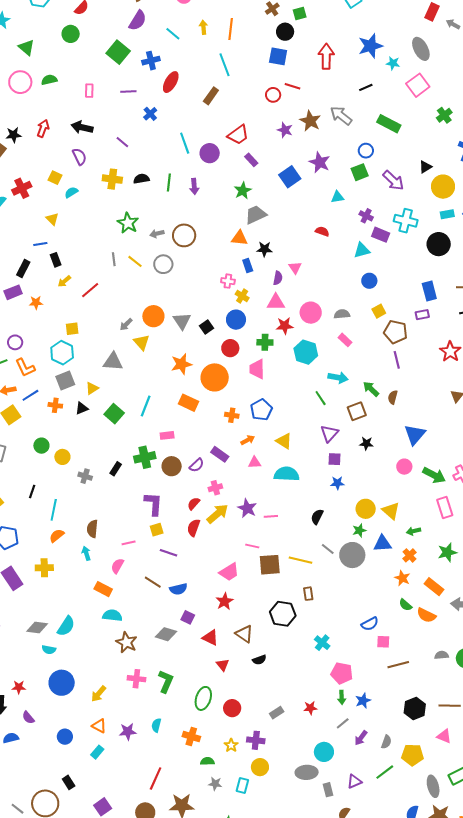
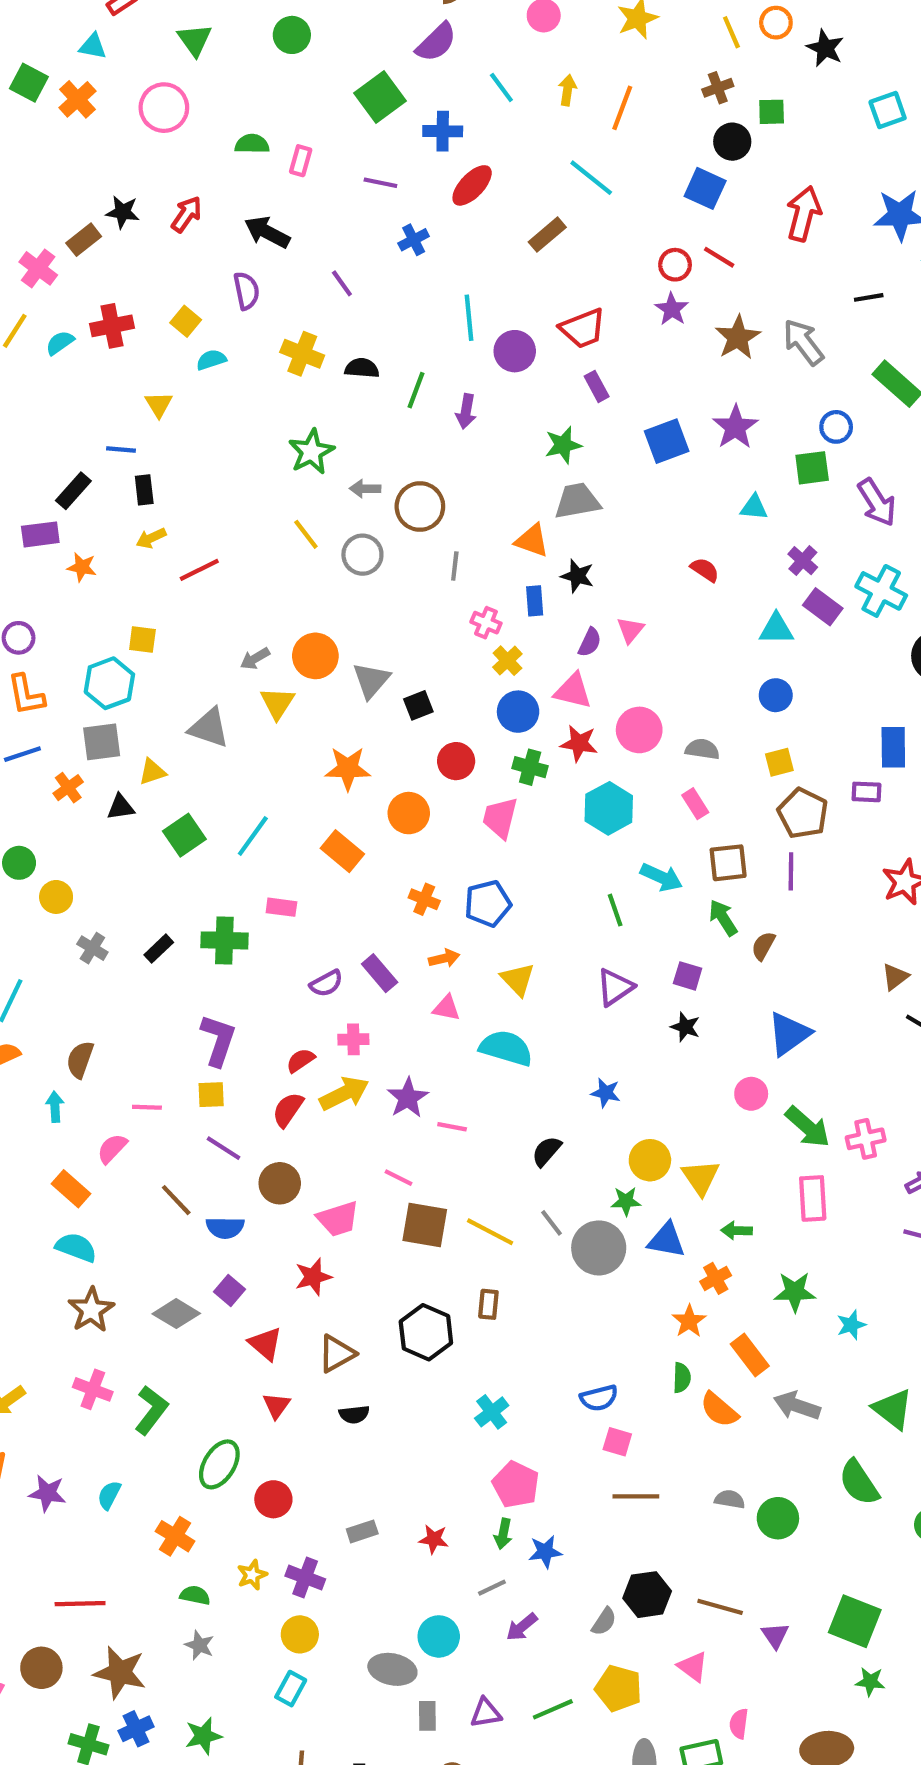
cyan line: (225, 65) -> (591, 178), turned -45
green semicircle: (49, 80) -> (252, 144), moved
purple star: (285, 130) -> (672, 309), moved
gray line: (114, 259) -> (455, 566), moved
blue circle: (236, 320) -> (518, 712), moved
orange circle: (215, 377) -> (409, 813), size x0.7
orange cross: (55, 405) -> (68, 788), turned 32
brown square: (357, 411) -> (728, 863), moved
purple square: (335, 459) -> (688, 976), moved
brown circle: (172, 466) -> (280, 1183), moved
green semicircle: (405, 605) -> (682, 1378), turned -144
brown triangle: (244, 634) -> (337, 1354), turned 42
gray semicircle: (386, 742) -> (604, 1622), moved
red line: (156, 779) -> (80, 1604), turned 50
cyan rectangle: (242, 786) -> (291, 1689), moved

